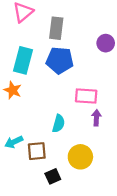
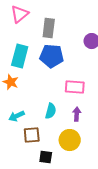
purple arrow: (96, 118) -> (77, 114), moved
cyan arrow: (14, 142) -> (17, 116), moved
black square: (53, 176) -> (46, 157), turned 32

